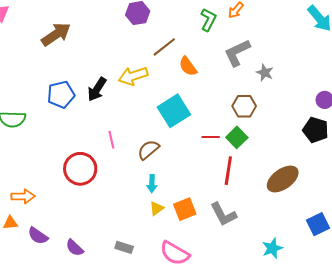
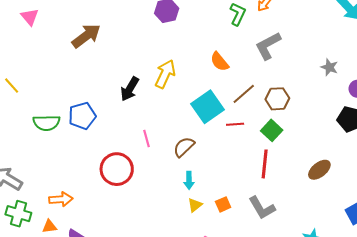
brown line: (164, 47) -> (244, 94), moved
gray star: (265, 73) -> (329, 67), moved
yellow arrow: (133, 76) -> (165, 74), turned 136
blue pentagon: (61, 95) -> (82, 116), moved
red line: (211, 137) -> (235, 124), moved
brown ellipse: (283, 179) -> (319, 170), size x0.7
orange square: (185, 209) -> (223, 204), size x0.7

